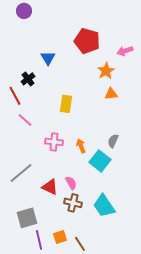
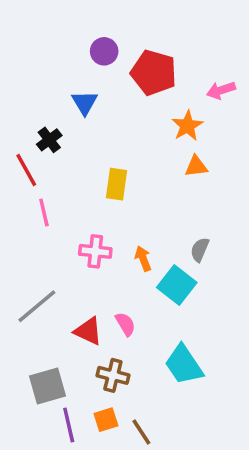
purple circle: (24, 11) -> (104, 51), moved
pink line: (25, 120) -> (44, 212), turned 35
brown cross: (73, 203) -> (113, 375), moved

